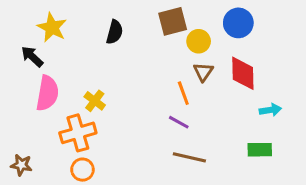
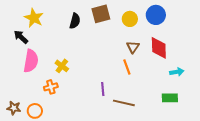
brown square: (173, 21) -> (101, 14), moved
yellow circle: (199, 41) -> (130, 19), moved
orange line: (183, 93) -> (127, 67), moved
purple line: (179, 122) -> (103, 89), moved, turned 56
orange cross: (78, 133) -> (51, 87), size x0.6
orange circle: (82, 170) -> (35, 111), moved

